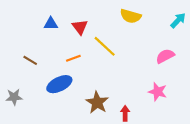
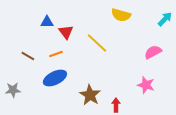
red triangle: (80, 27) -> (66, 32), moved
orange line: (73, 58) -> (56, 54), moved

